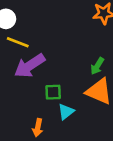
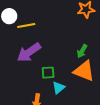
yellow line: (18, 42) -> (26, 26), moved, turned -30

